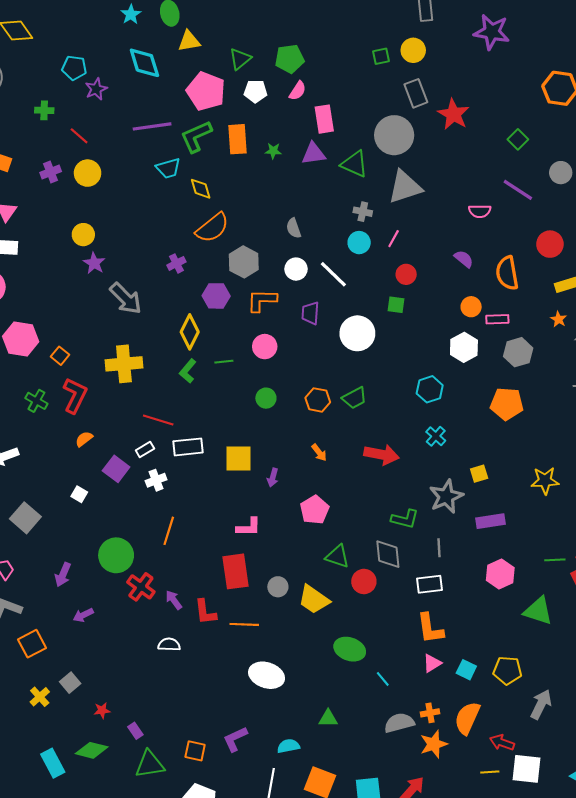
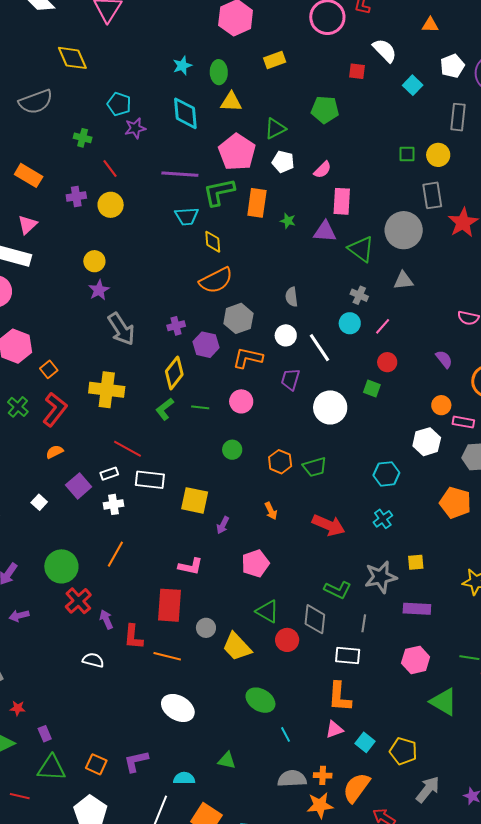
green pentagon: (290, 59) -> (325, 110), moved
gray triangle: (405, 187) -> (403, 281), size x0.6
purple cross: (176, 263) -> (176, 326), moved

